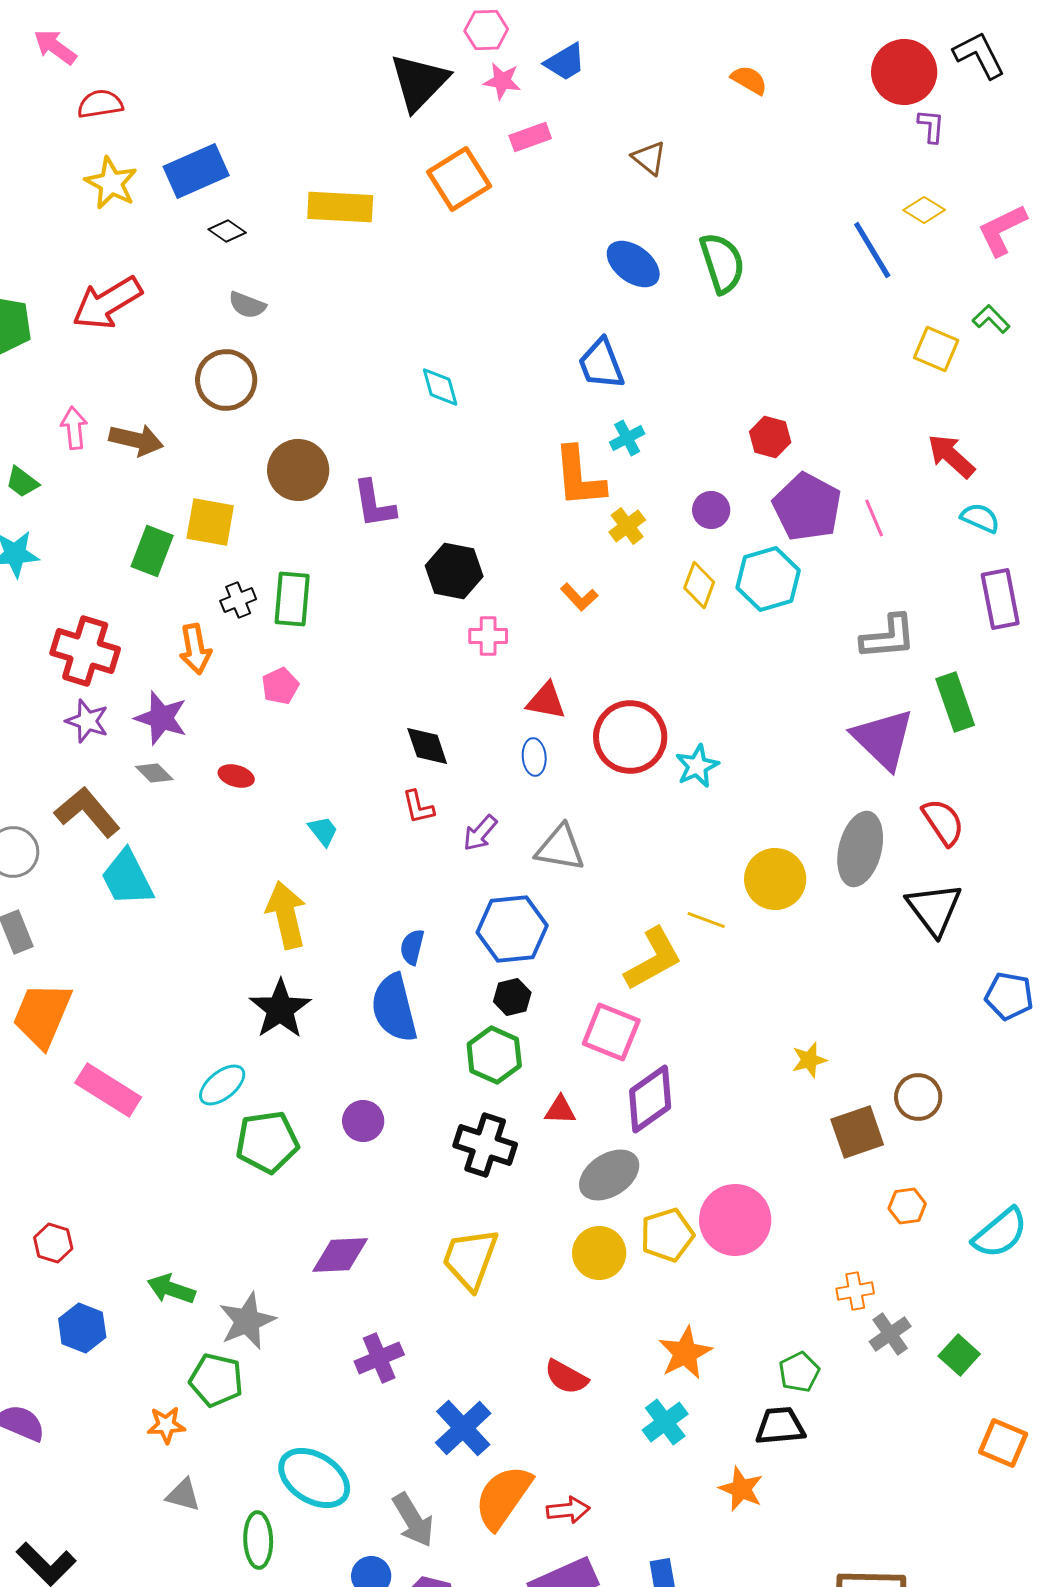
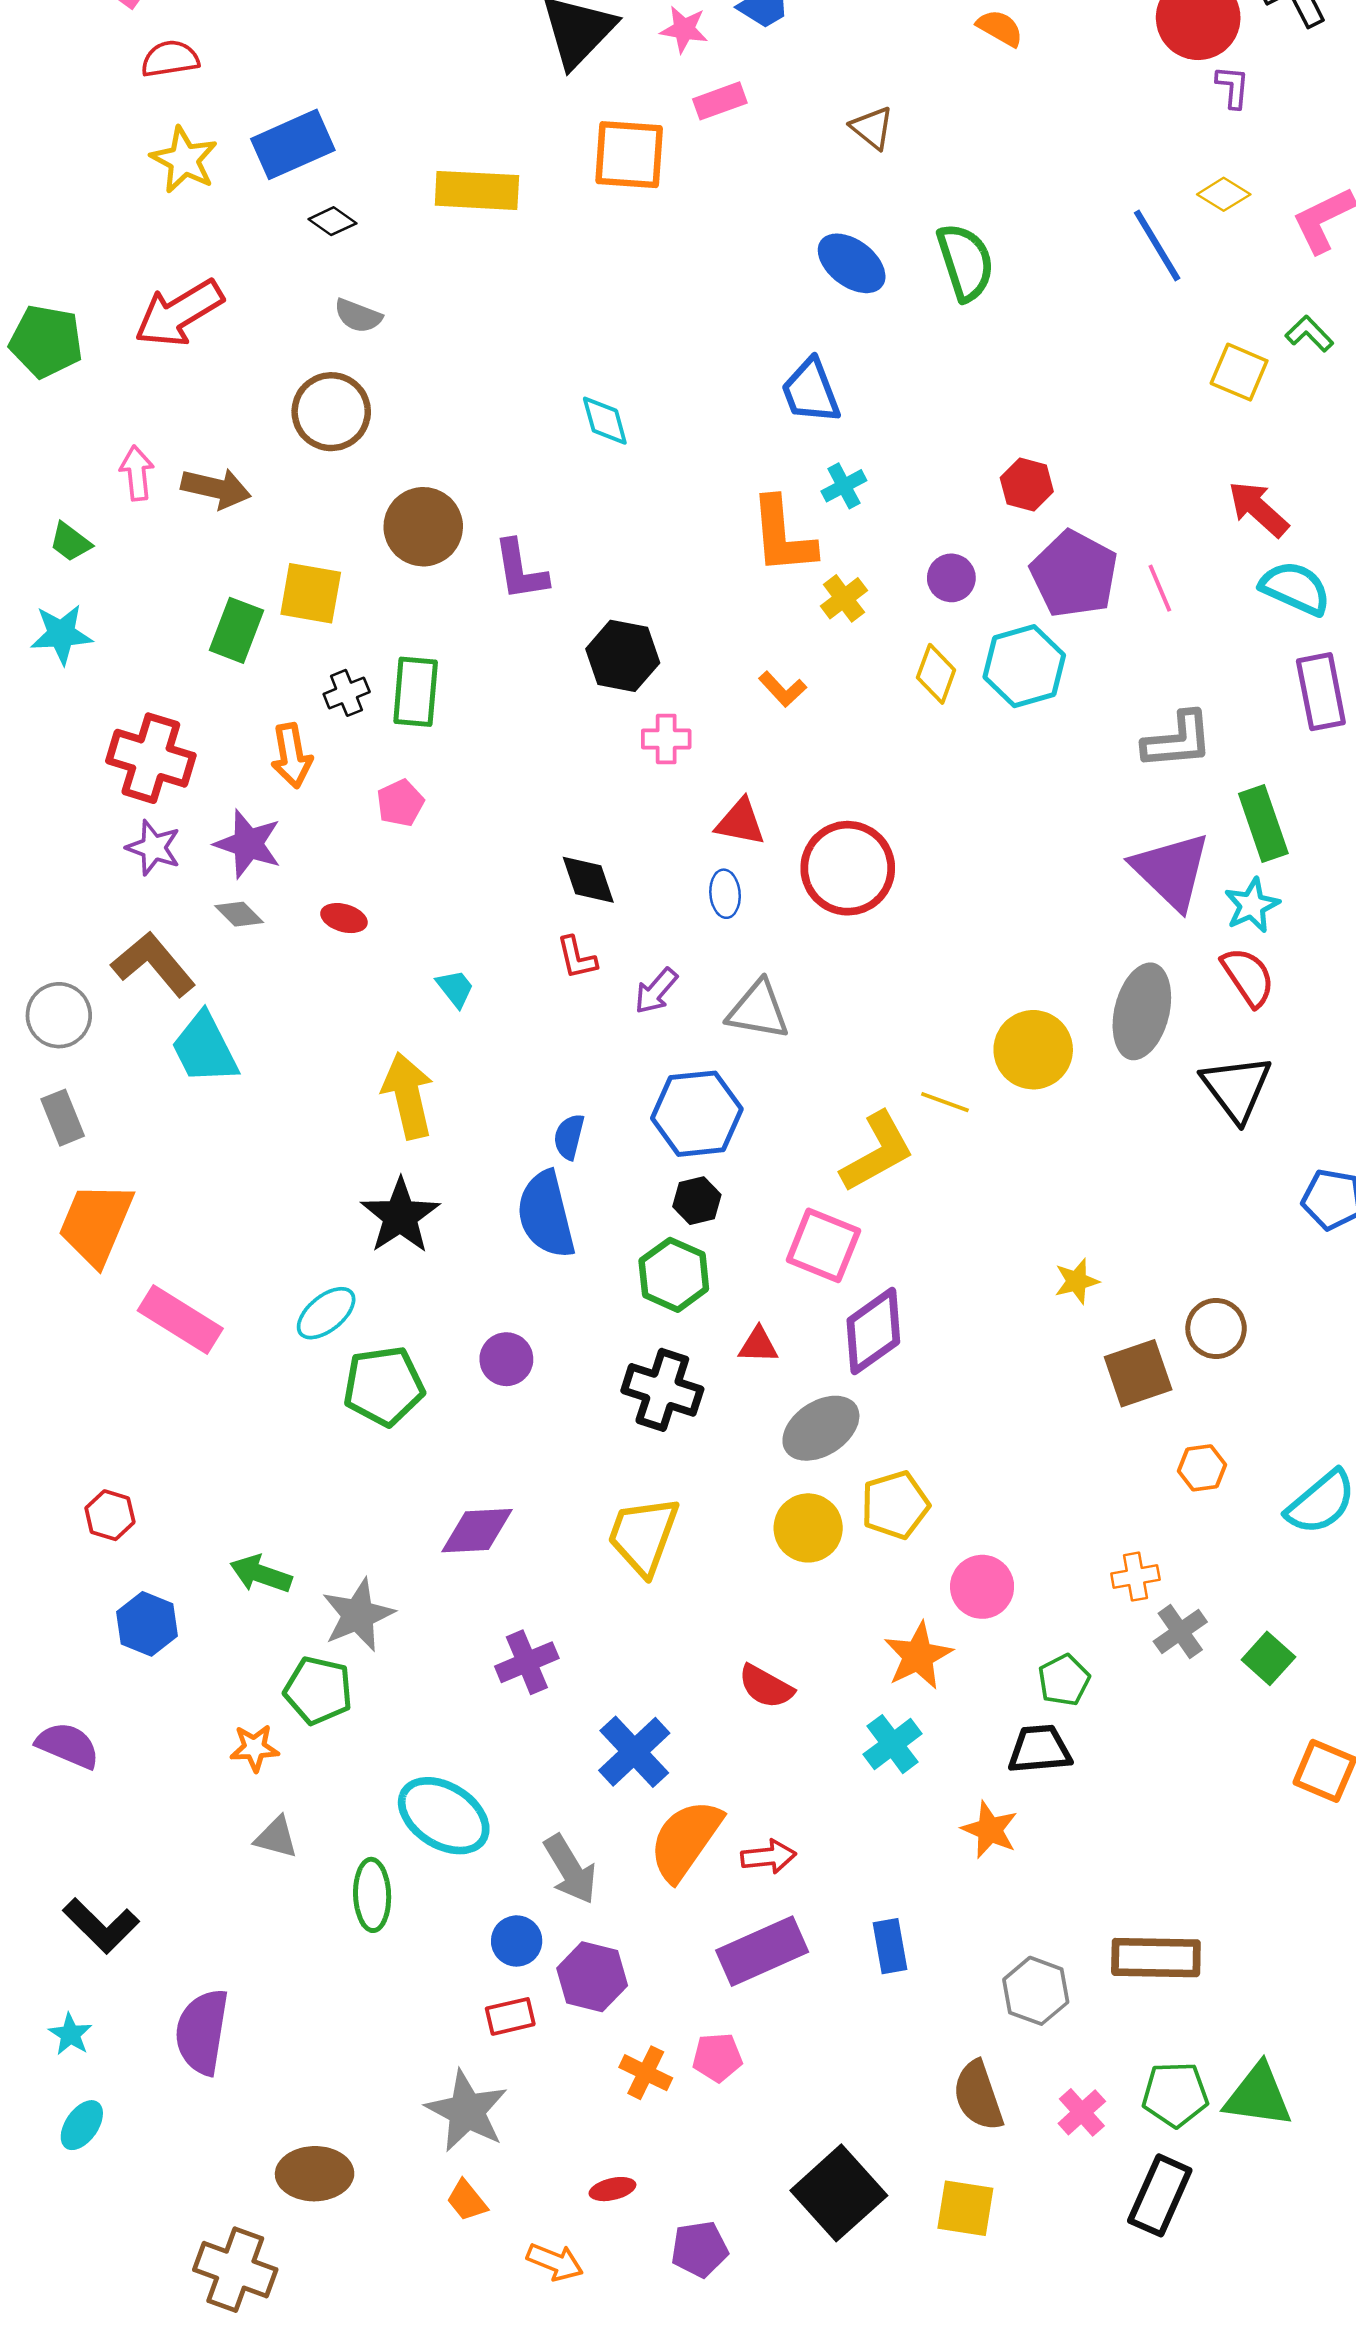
orange square: (459, 179) -> (629, 155), turned 36
cyan semicircle: (980, 518) -> (1295, 588), size x1.4
cyan star: (697, 766) -> (1252, 905), moved
pink circle: (735, 1220) -> (982, 1587), moved, size x0.7

